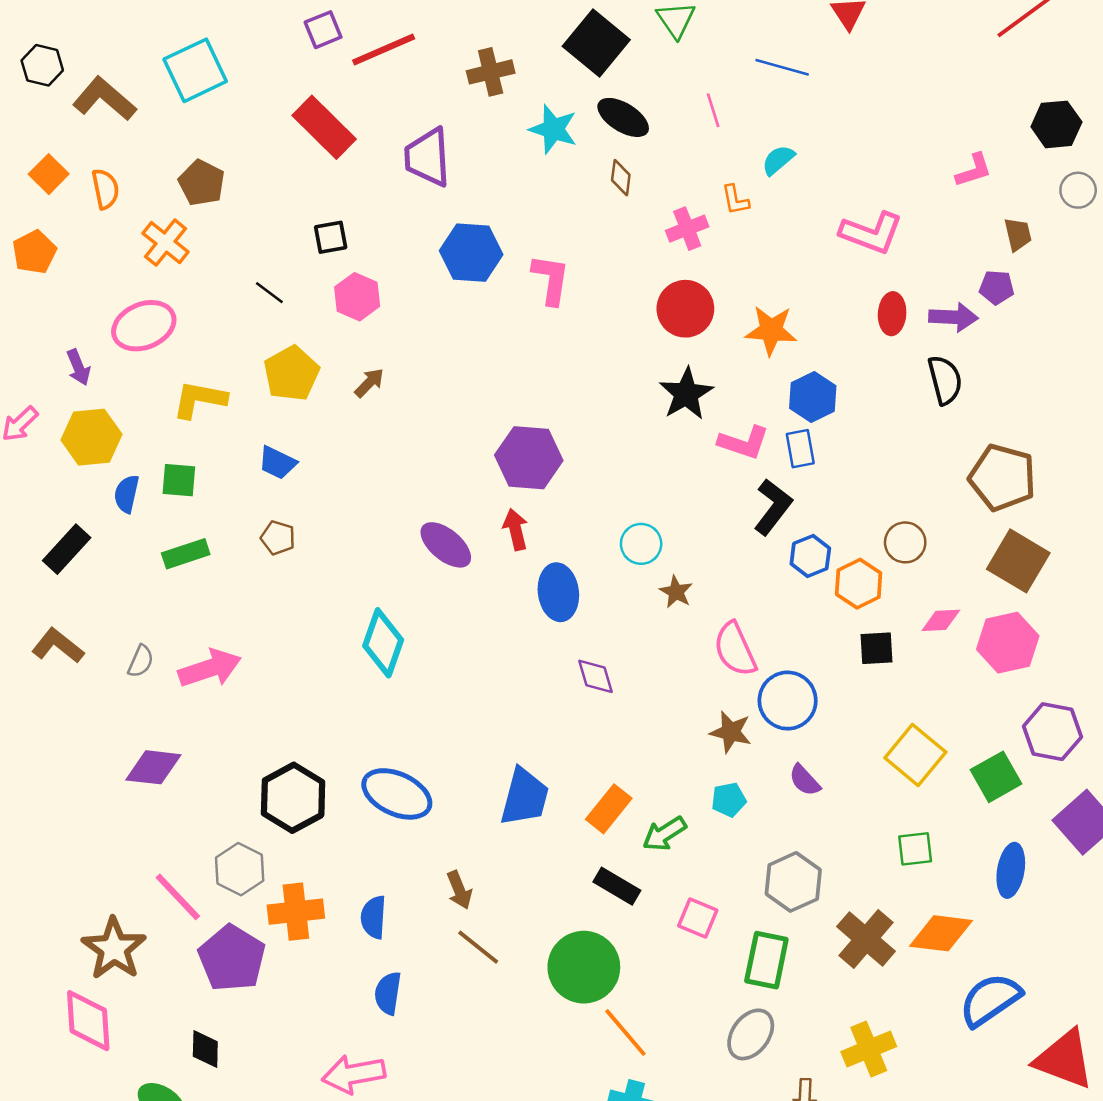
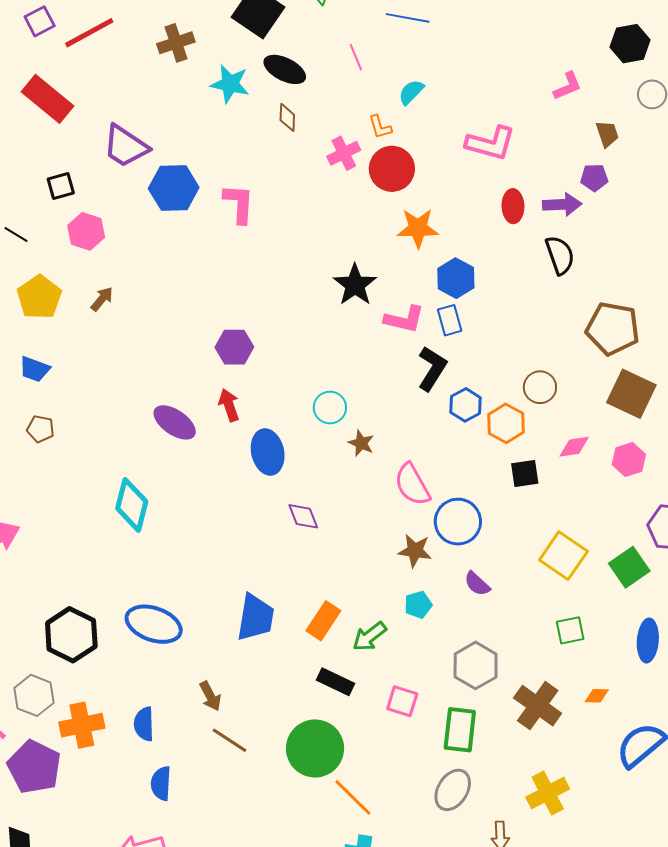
purple trapezoid: (428, 157) -> (126, 146), moved, turned -48
red circle: (685, 309) -> (392, 169), moved
purple hexagon: (529, 458) -> (234, 347), size x0.7
pink hexagon: (1008, 643) -> (629, 459), size x0.7
orange diamond: (941, 933) -> (597, 696), size x0.5

